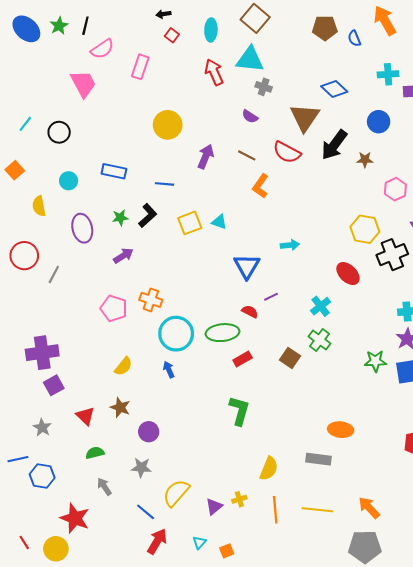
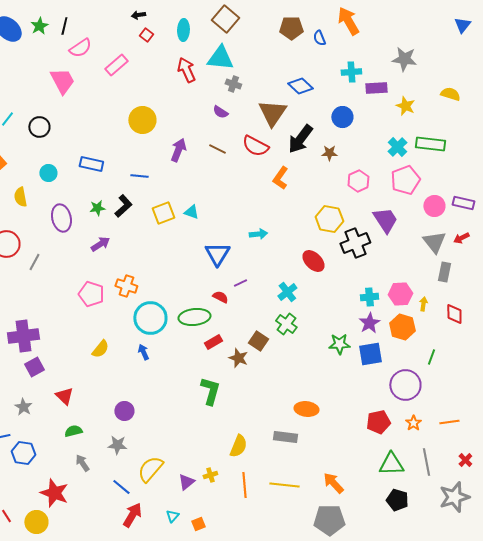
pink rectangle: (140, 67) -> (116, 65), turned 30
orange L-shape: (260, 186) -> (280, 178), moved
brown star: (120, 407) -> (238, 358), moved

